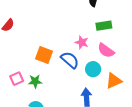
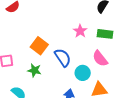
pink star: (82, 42) -> (80, 31), moved
green star: (35, 81) -> (34, 70), moved

